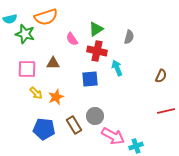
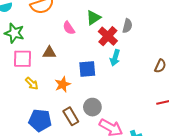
green star: (25, 34) -> (14, 33), moved
red cross: (97, 51) -> (108, 36), moved, turned 30
cyan arrow: (117, 68) -> (115, 58), turned -140
orange star: (56, 97) -> (63, 84), moved

